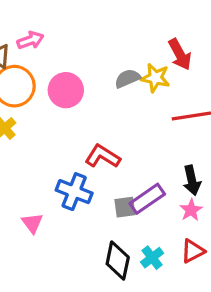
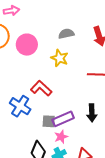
gray semicircle: (127, 78) -> (66, 34), moved
yellow star: (155, 78) -> (60, 58), moved
pink star: (191, 210) -> (61, 137), moved

